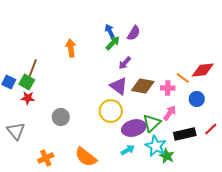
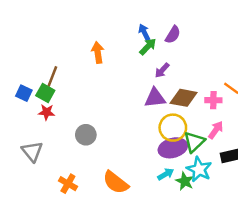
purple triangle: (119, 86) -> (155, 98), turned -42
yellow circle: (111, 111) -> (173, 128), moved
green star: (167, 156) -> (185, 181), moved
orange cross: (46, 158) -> (68, 184), turned -35

